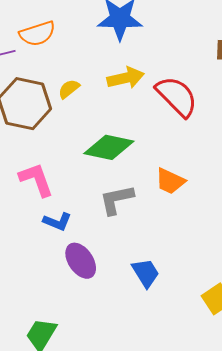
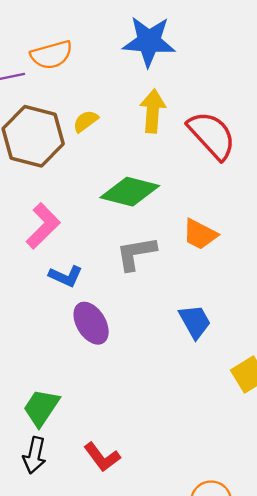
yellow arrow: (126, 78) -> (153, 111), turned -75
pink L-shape: (36, 180) -> (43, 226), turned 63
blue trapezoid: (146, 273) -> (195, 321), moved

